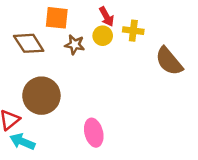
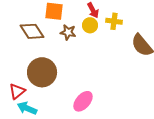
pink ellipse: (94, 133) -> (83, 101), turned 55

